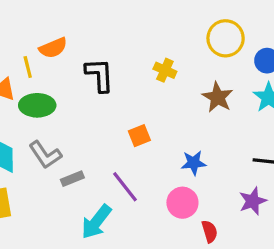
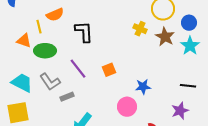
yellow cross: (165, 70) -> (140, 29), moved
brown star: (218, 97) -> (165, 37), moved
purple line: (125, 187) -> (78, 69), moved
pink circle: (182, 203) -> (127, 107), moved

